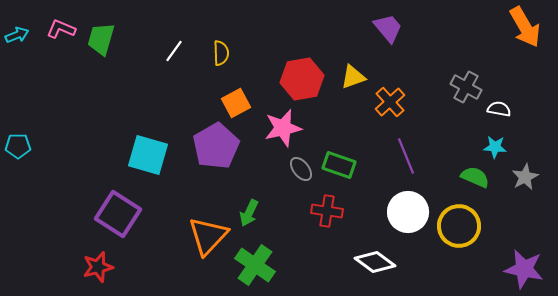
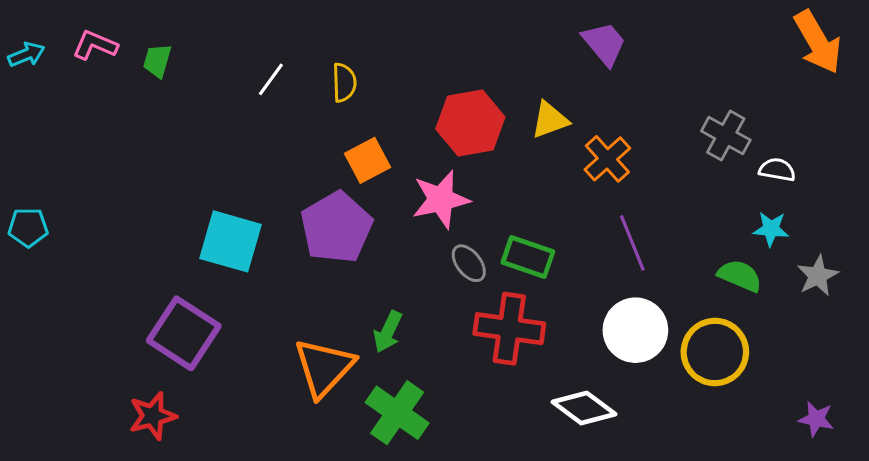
green trapezoid: (101, 39) -> (157, 61), size x0.7
red cross: (327, 211) -> (509, 329), size x1.4
purple star: (524, 269) -> (816, 419), size x0.6

